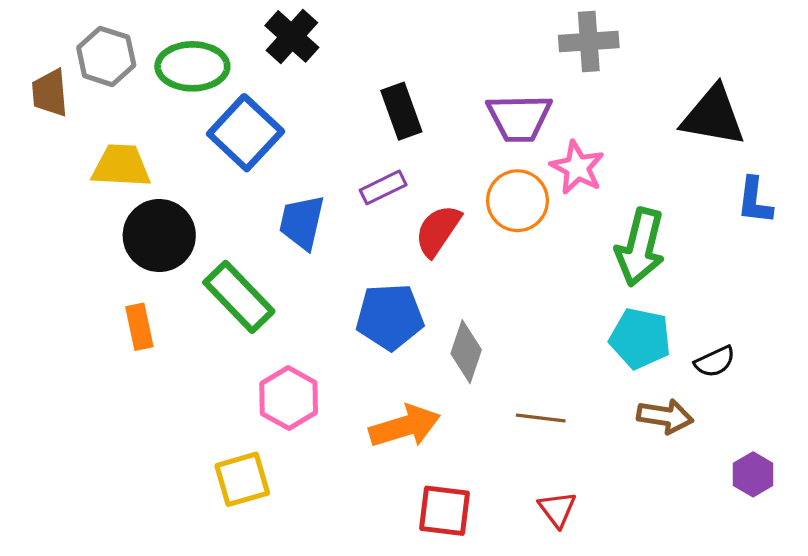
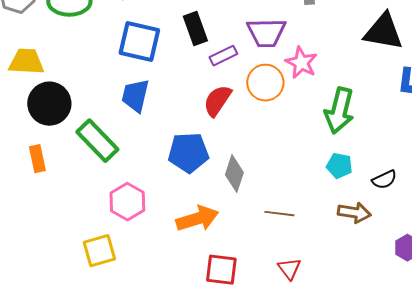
blue square: (245, 133) -> (139, 42), moved, turned -30
purple rectangle: (383, 187) -> (223, 56), moved
cyan pentagon: (640, 338) -> (339, 166), size x0.7

